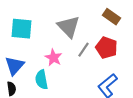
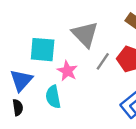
cyan square: (22, 29) -> (43, 50), moved

